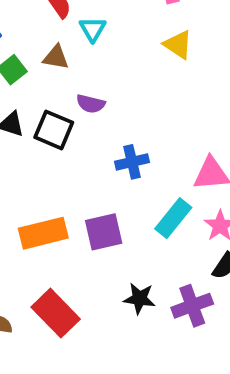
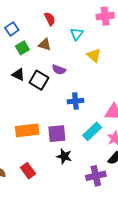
cyan triangle: (93, 29) -> (77, 34), moved
yellow triangle: (178, 45) -> (94, 55), moved
black star: (139, 298) -> (64, 156), moved
red rectangle: (56, 313) -> (28, 171), size x0.7

